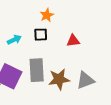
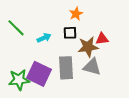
brown star: (59, 79) -> (88, 47), moved
gray triangle: (85, 80) -> (92, 67), moved, turned 36

